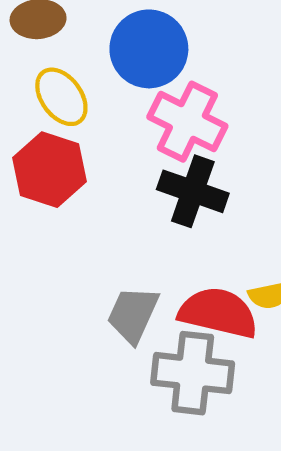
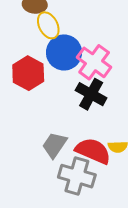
blue circle: (149, 49) -> (64, 52), moved
yellow ellipse: (61, 97) -> (48, 25), moved

